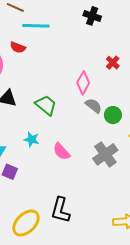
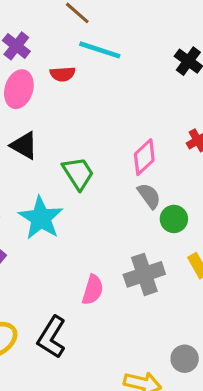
red semicircle: (18, 47) -> (63, 74), turned -42
cyan star: (32, 139) -> (41, 218), size x1.8
pink semicircle: (61, 151) -> (93, 290), moved, turned -138

